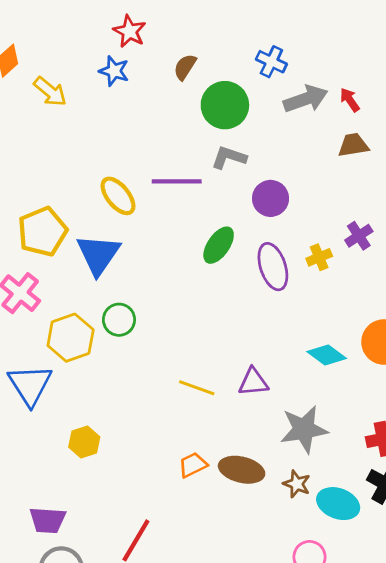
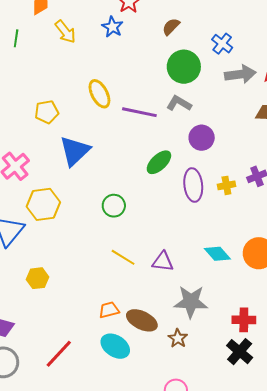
brown semicircle: (185, 67) -> (171, 27), moved
yellow ellipse: (118, 196) -> (99, 94), moved
yellow pentagon: (42, 232) -> (47, 112), moved, size x0.7
green circle: (119, 320) -> (114, 206), moved
cyan ellipse: (338, 504) -> (115, 346), moved

